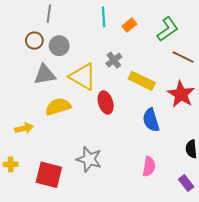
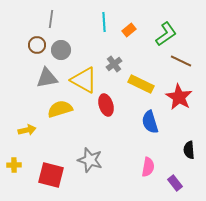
purple rectangle: (186, 183) -> (175, 183), moved

